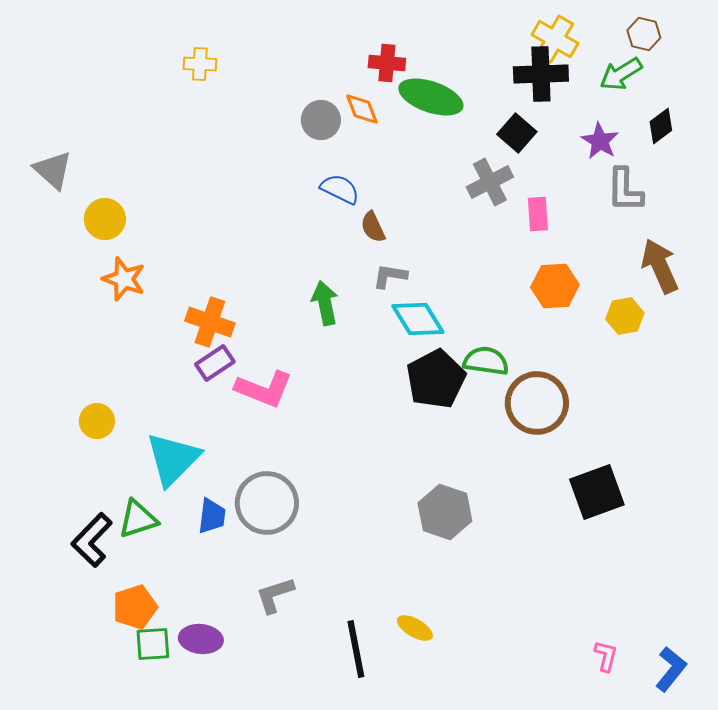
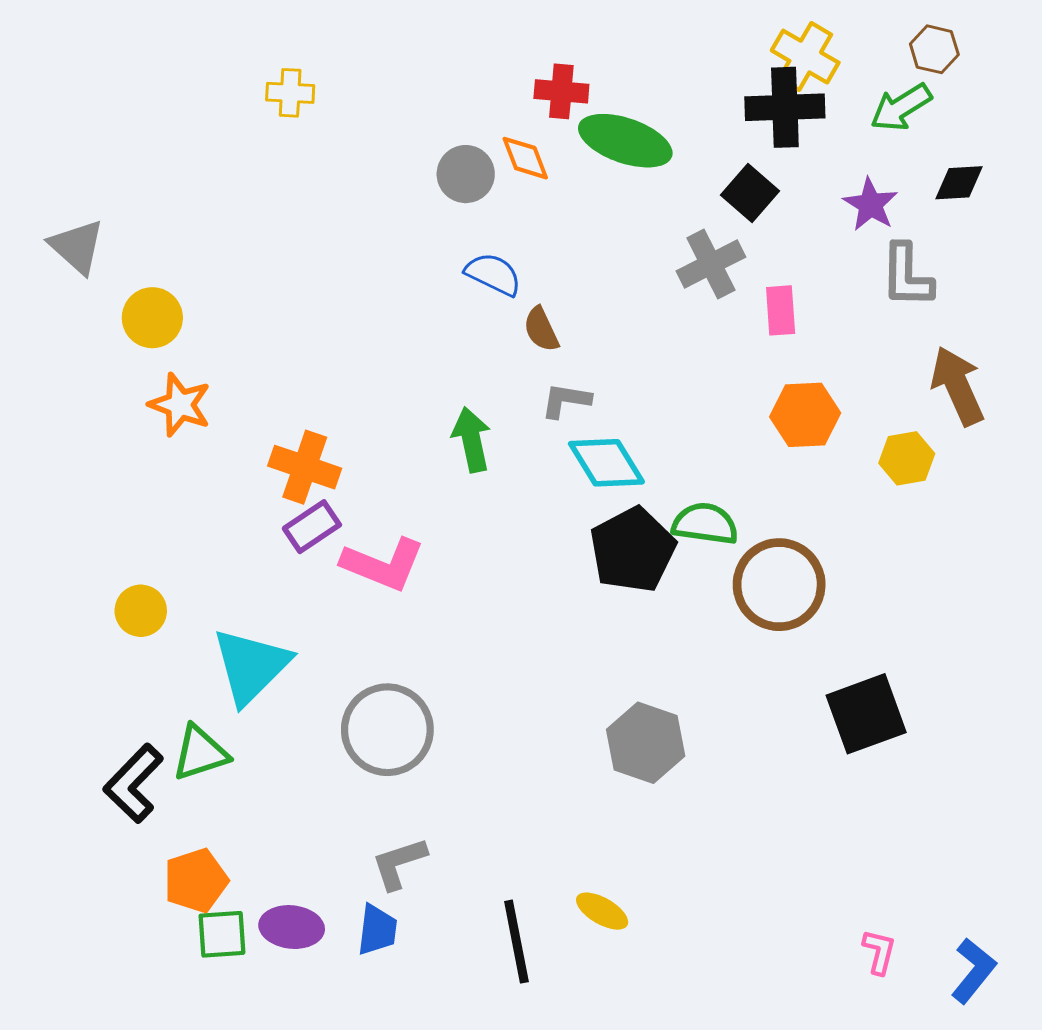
black diamond: (661, 126) -> (959, 183), turned 33
blue trapezoid: (212, 516) -> (377, 930), moved

